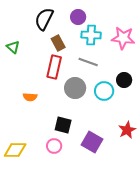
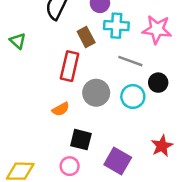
brown rectangle: (58, 43) -> (86, 37), moved
gray line: (88, 62) -> (130, 61), moved
orange semicircle: (30, 97) -> (61, 109), moved, turned -32

